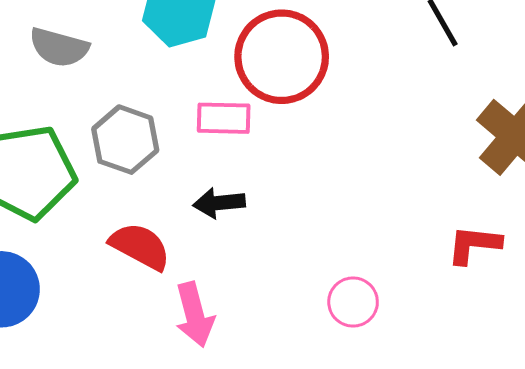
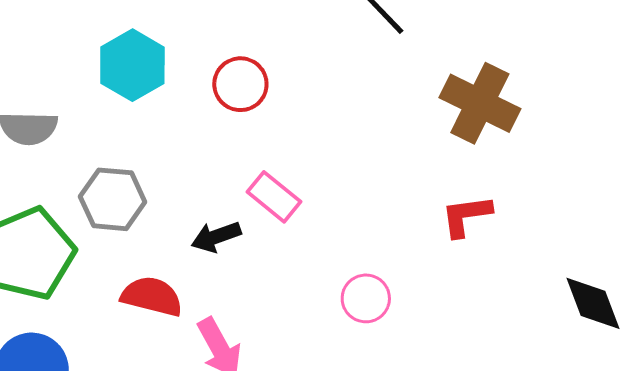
red circle: (282, 57) -> (240, 84), size x0.6
pink rectangle: (224, 118) -> (274, 197), moved, turned 52

